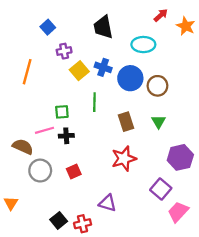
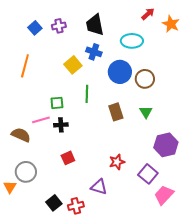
blue square: (48, 27) -> (35, 28), moved
purple cross: (64, 51) -> (59, 26), moved
blue cross: (103, 67) -> (94, 52), moved
red star: (124, 159) -> (117, 162), moved, size x0.7
gray circle: (40, 171) -> (26, 172), moved

